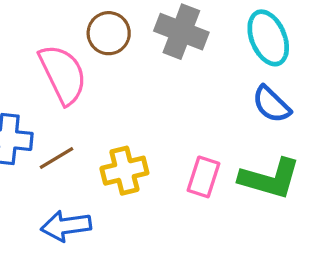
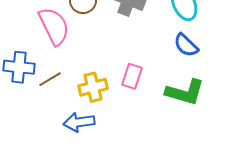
pink rectangle: (203, 177) -> (132, 76), moved
blue arrow: (66, 226) -> (79, 122), moved

